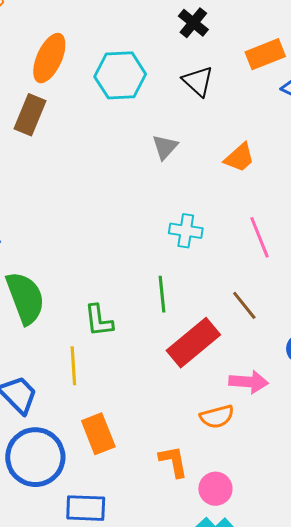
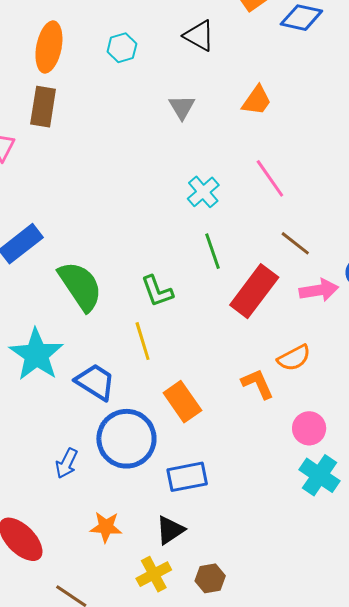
cyan hexagon: (120, 75) -> (122, 48), size x0.6
cyan cross: (186, 231) -> (203, 192), moved, turned -36
pink line: (259, 237) -> (270, 178), moved
pink arrow: (249, 382) -> (319, 290), moved
orange L-shape: (173, 461) -> (258, 384), moved

